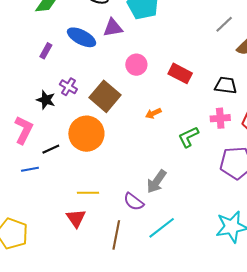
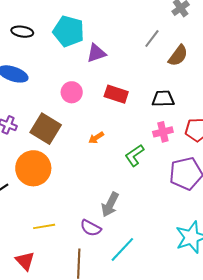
purple triangle: (113, 28) -> (96, 53), moved
red triangle: (76, 218) -> (25, 261), moved

